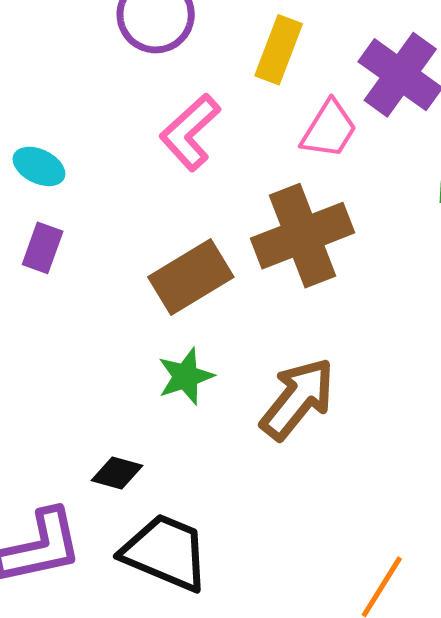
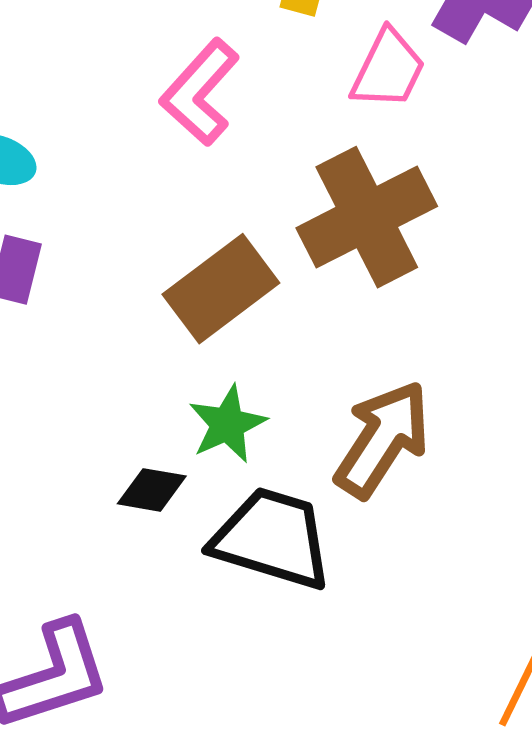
black diamond: (117, 473) -> (152, 490), moved
black trapezoid: (165, 552) -> (272, 539), moved

